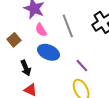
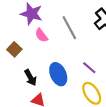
blue ellipse: (49, 52) -> (58, 74), moved, turned 50

